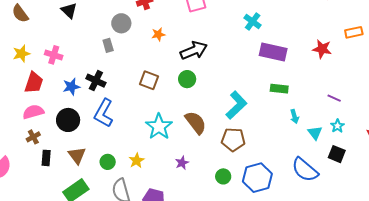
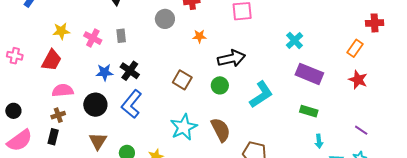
orange rectangle: (354, 32) -> (355, 48), moved, turned -54
gray rectangle: (108, 45) -> (121, 36), moved
red trapezoid: (34, 83) -> (51, 60), moved
cyan L-shape: (236, 105) -> (261, 94), moved
black rectangle: (46, 158) -> (53, 137), moved

